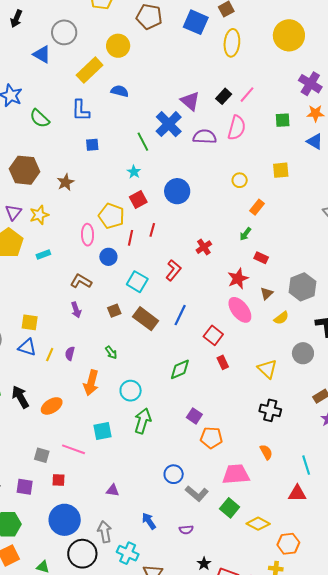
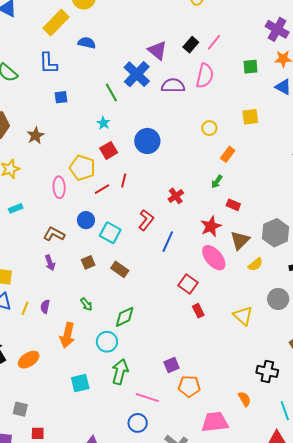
red line: (130, 238) -> (102, 189), turned 49
blue circle: (108, 257) -> (86, 220), moved
brown triangle: (267, 293) -> (240, 240), size x1.5
blue line: (180, 315) -> (168, 242), moved
brown rectangle: (146, 319) -> (120, 269), size x0.7
green diamond: (180, 369) -> (125, 317), moved
black cross: (270, 410) -> (267, 371), moved
purple square: (194, 416) -> (172, 365), turned 35
pink line: (74, 449) -> (147, 398), moved
blue circle: (174, 474) -> (138, 423), moved

